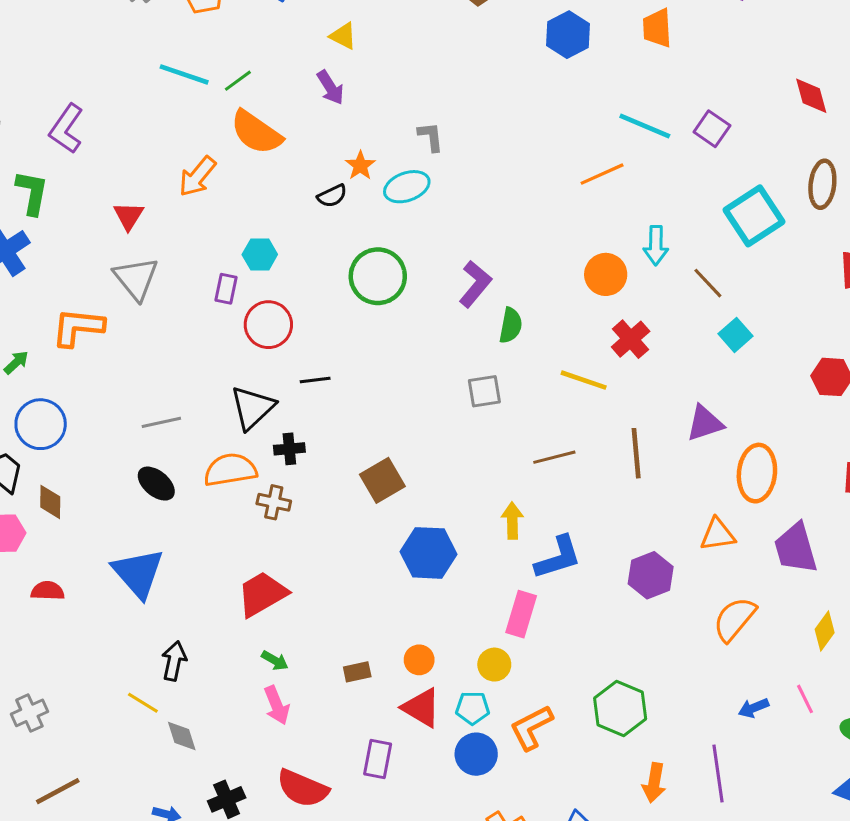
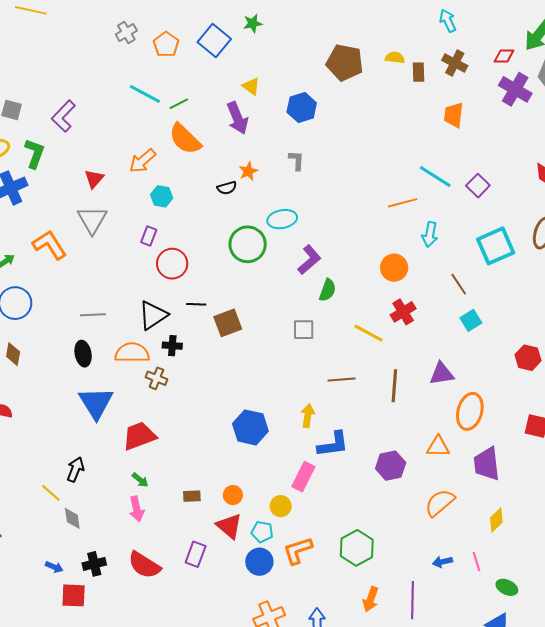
blue hexagon: (568, 35) -> (302, 108), moved
purple arrow: (330, 88) -> (237, 118), size x1.4
cyan ellipse: (407, 187) -> (282, 219), moved
cyan arrow: (656, 245) -> (430, 234), moved
cyan hexagon: (260, 254) -> (162, 196), moved
orange L-shape: (78, 327) -> (50, 245), turned 42
brown square: (382, 480) -> (228, 323), moved
black ellipse: (156, 484) -> (83, 354), turned 30
blue triangle: (138, 573) -> (96, 403), moved

